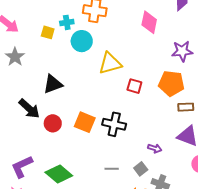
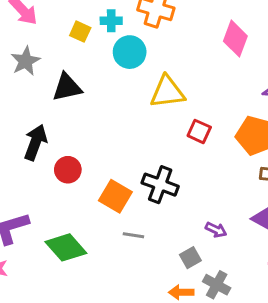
black triangle: (53, 84) -> (67, 87), moved
black arrow: (29, 109) -> (36, 142), turned -120
orange square: (85, 122) -> (115, 196), moved
gray line: (112, 169) -> (133, 235), moved

